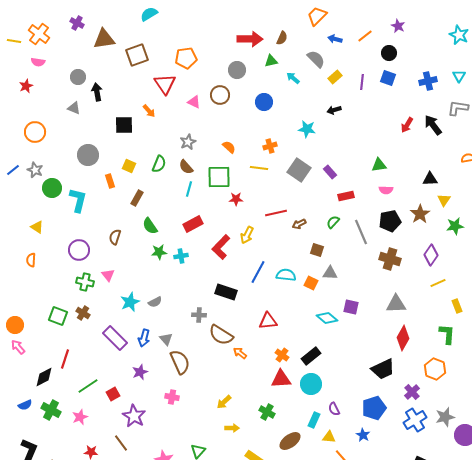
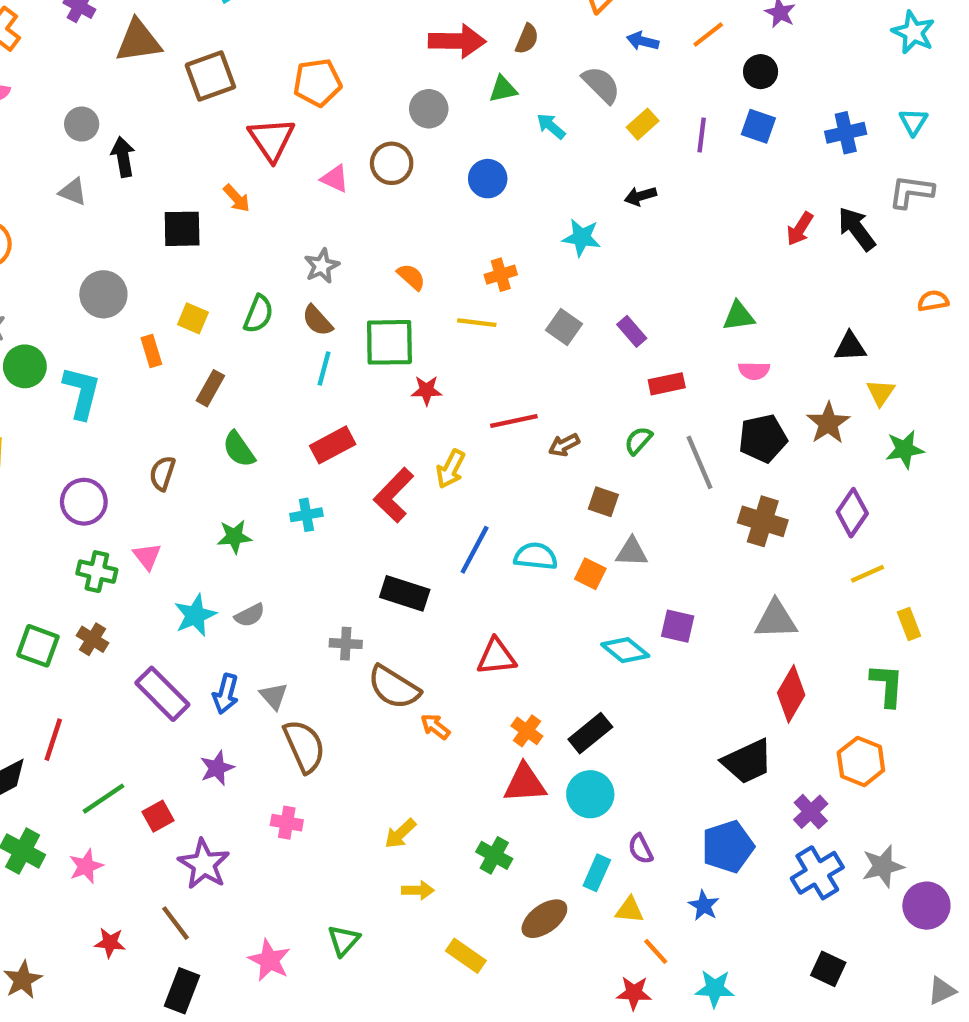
gray square: (299, 170) -> (564, 327), size x0.7
green star: (159, 252) -> (234, 537), moved

